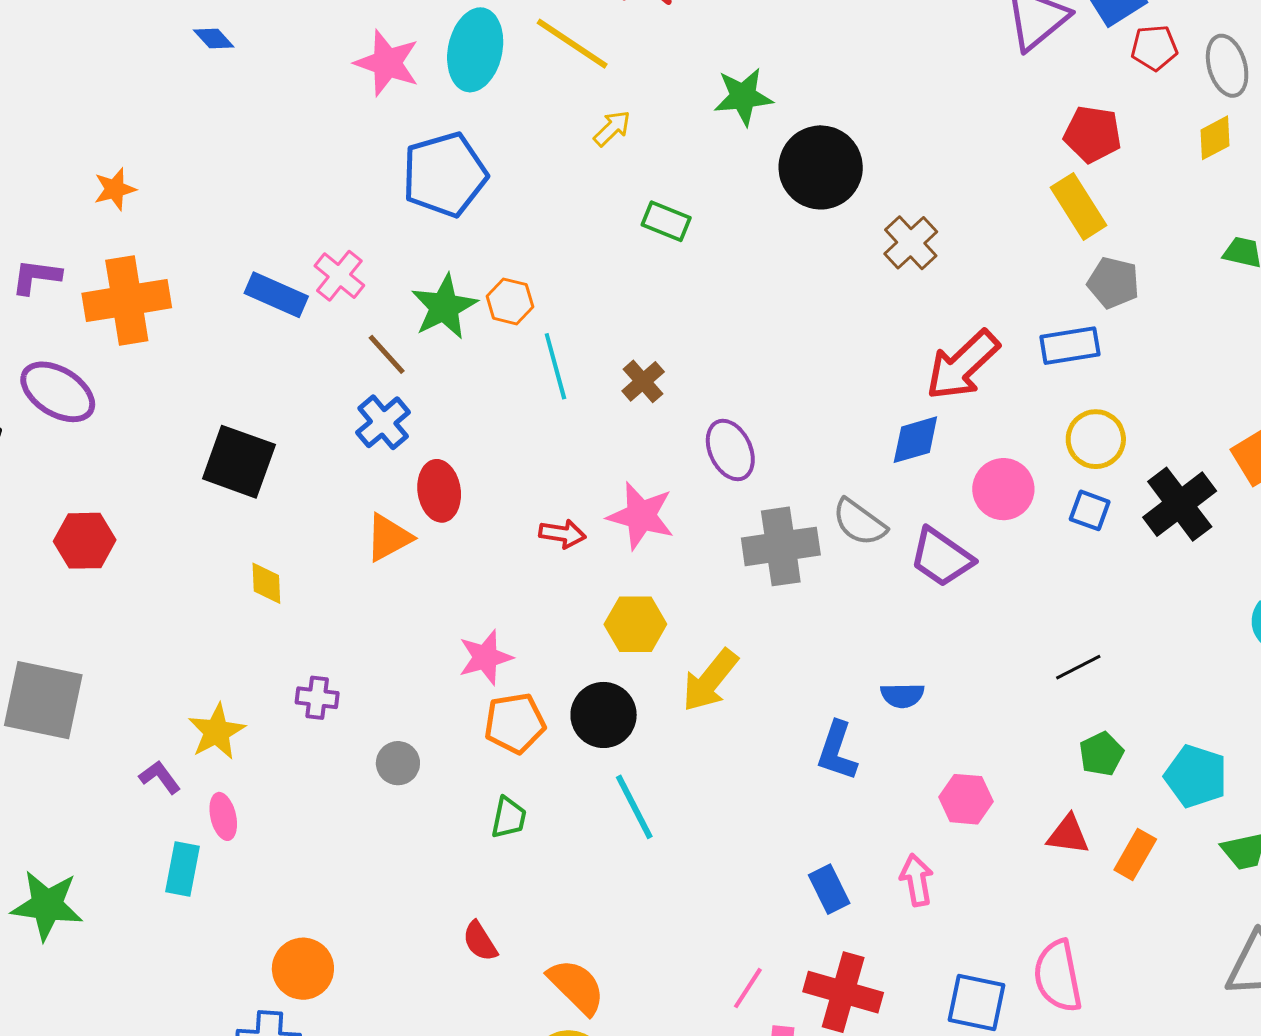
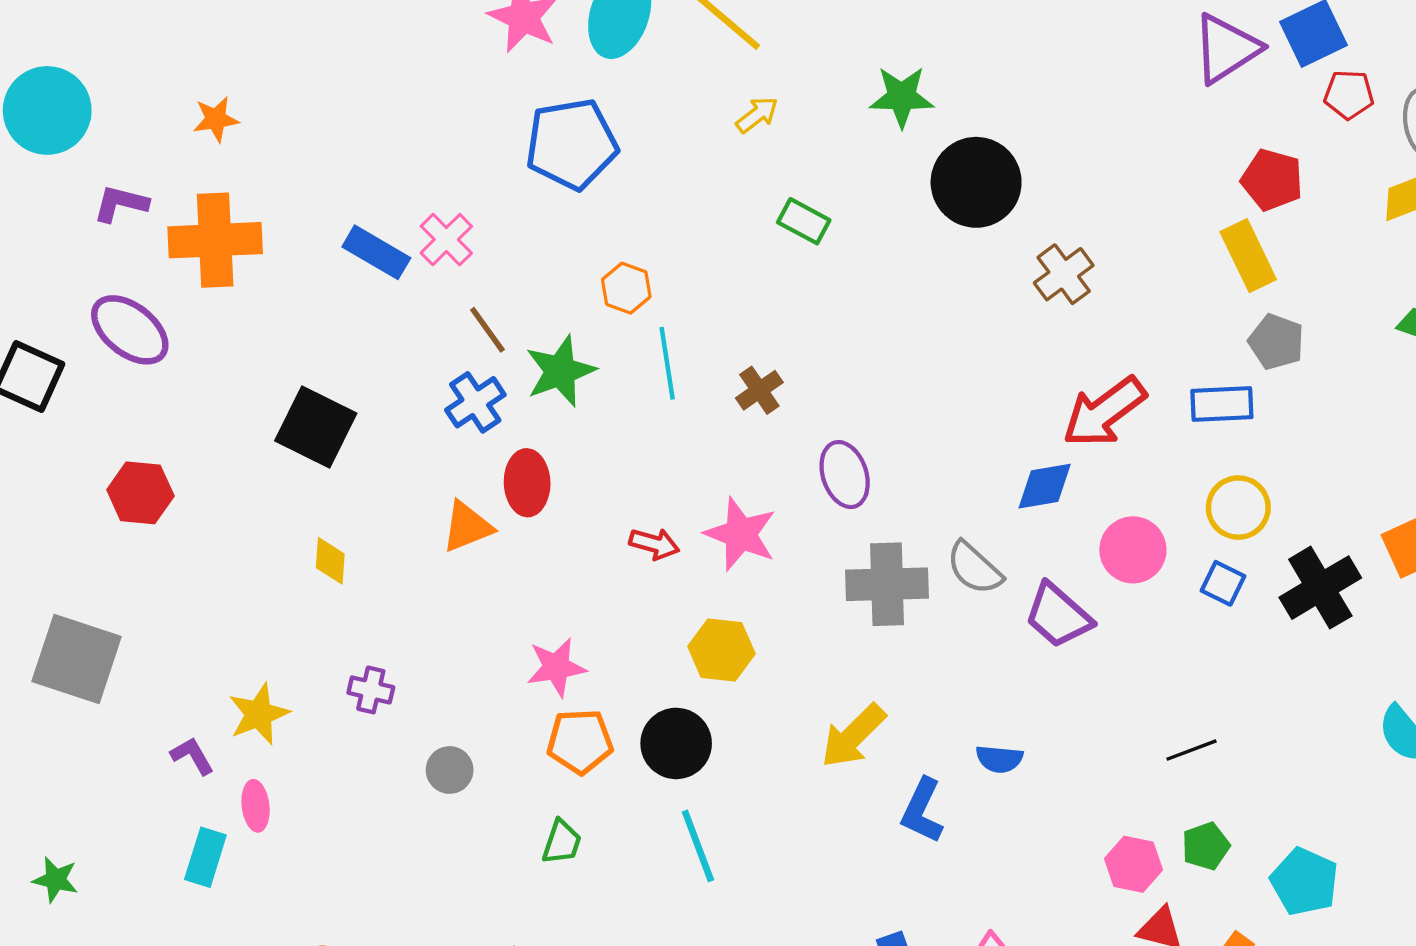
green star: (444, 307) -> (560, 371), moved
yellow arrow: (710, 680) -> (853, 736), moved
pink hexagon: (966, 799) -> (1134, 864), moved
green star: (47, 905) -> (55, 880), size x0.6

